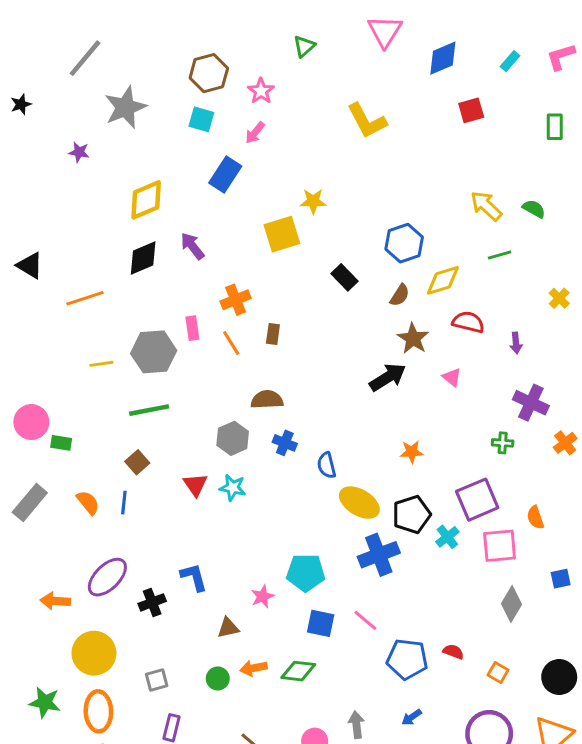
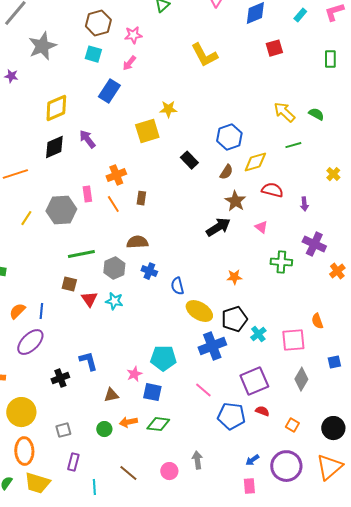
pink star: (261, 91) -> (133, 35), turned 30
yellow line: (101, 364) -> (26, 218), turned -49
green line: (149, 410) -> (81, 254), moved
green cross: (503, 443) -> (281, 262), moved, size x1.5
brown square: (137, 462) -> (69, 284), moved, turned -35
purple square: (477, 500) -> (254, 381), moved
orange semicircle: (88, 503) -> (17, 311), turned -96
purple ellipse: (107, 577) -> (30, 342), moved
blue square: (321, 623) -> (152, 392), moved
blue arrow: (412, 717) -> (252, 460), moved

